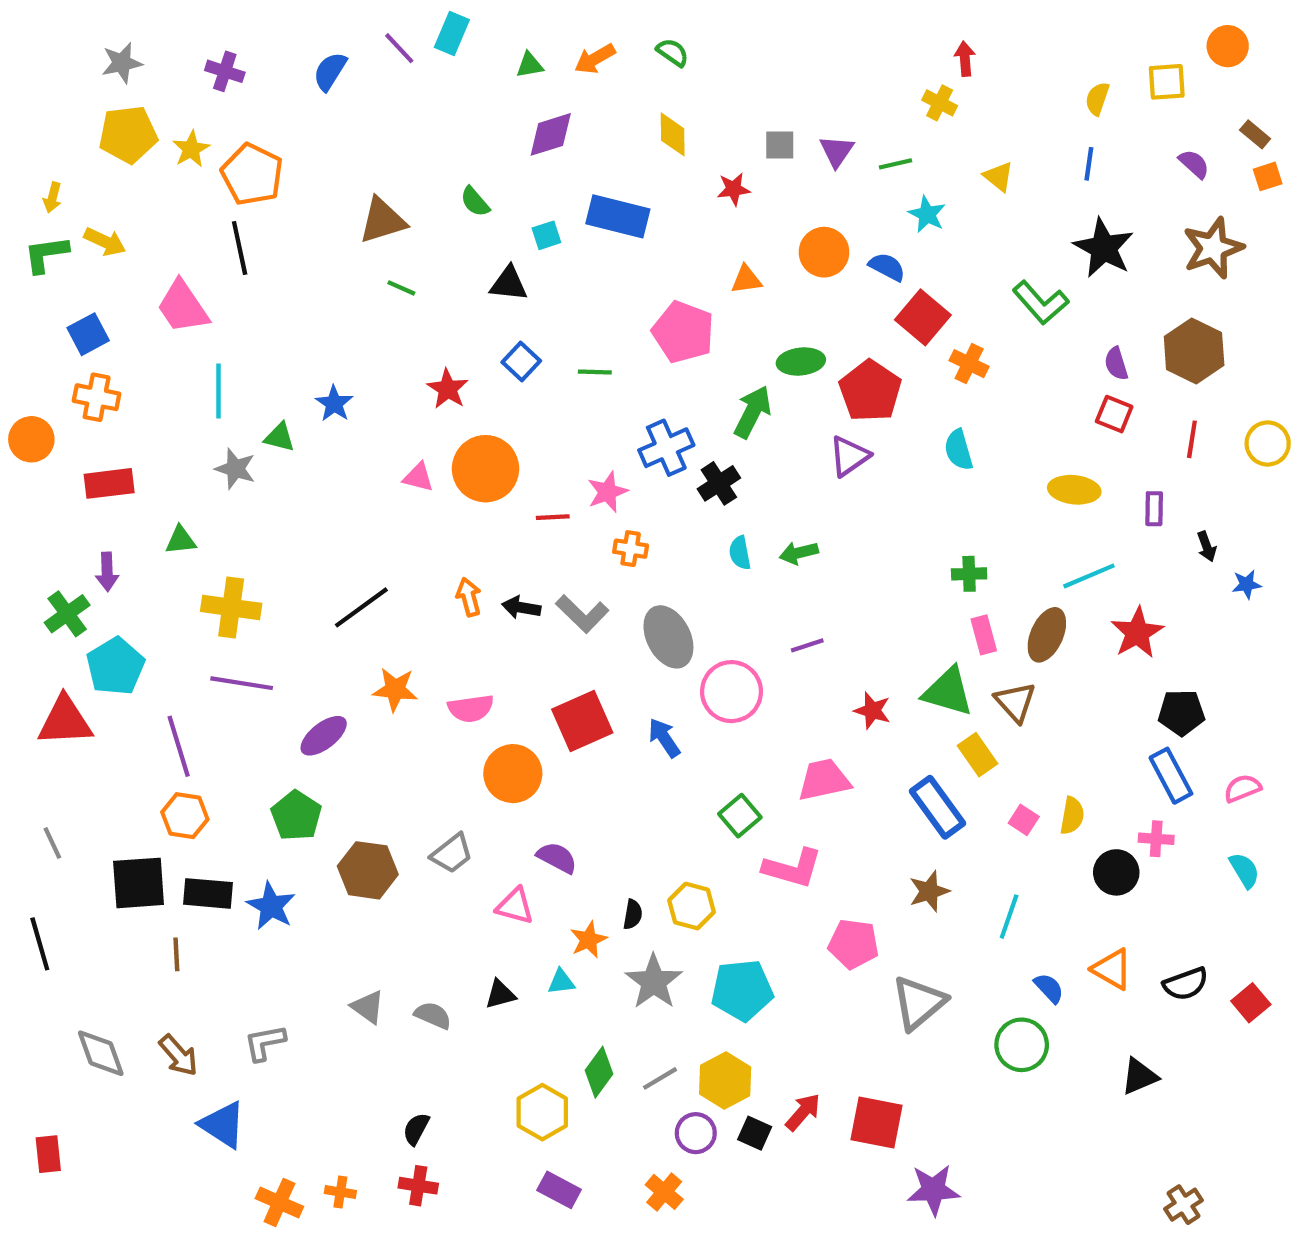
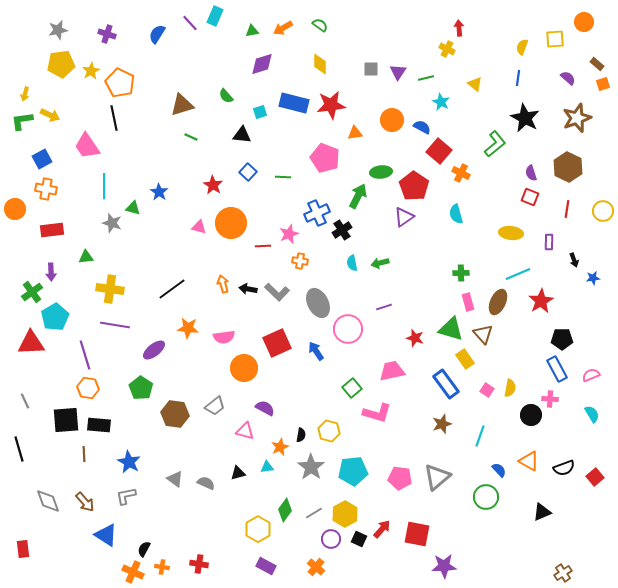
red star: (734, 189) -> (331, 105), moved, size x1.8
green L-shape: (1041, 303) -> (495, 144), turned -88
blue star: (271, 906) -> (129, 462), moved
pink pentagon: (853, 944) -> (400, 478), moved
black semicircle: (416, 1129) -> (144, 549), moved

